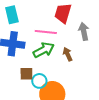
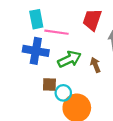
pink line: (46, 32) -> (56, 32), moved

